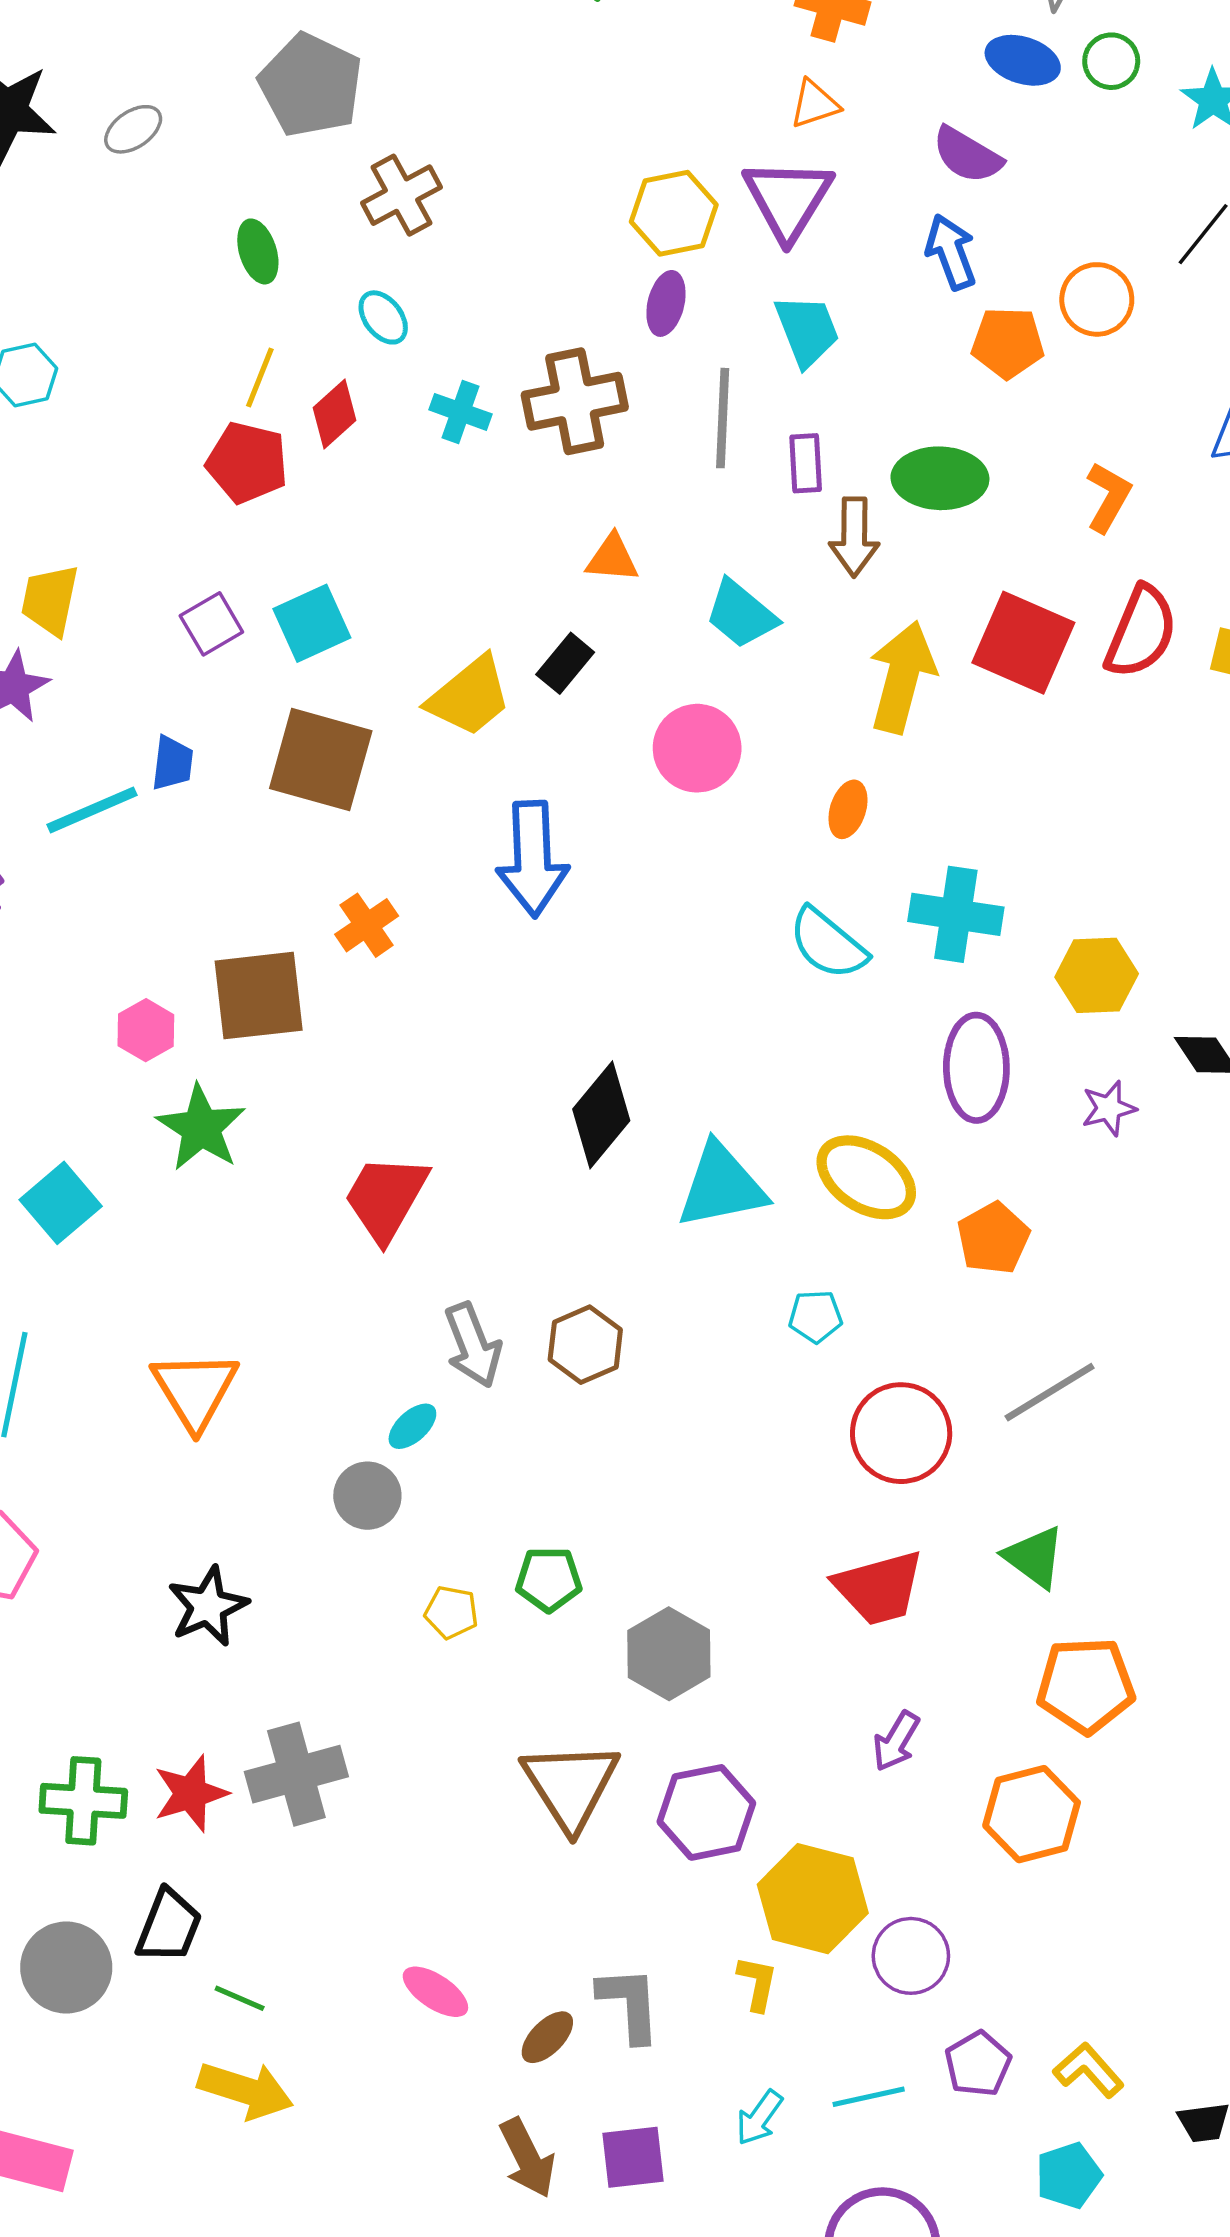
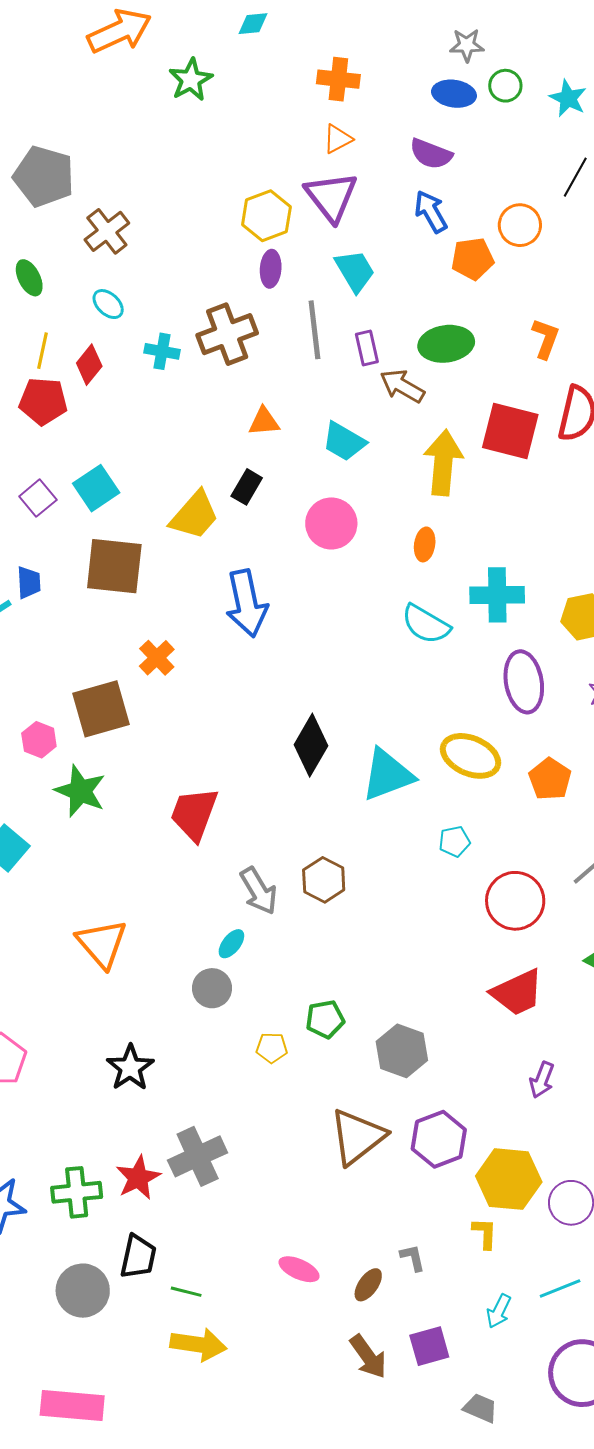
brown arrow: (854, 537) -> (402, 386), turned 129
brown triangle: (570, 1785) -> (357, 1137), turned 34
gray L-shape: (629, 2004) -> (413, 1258), size x0.6

